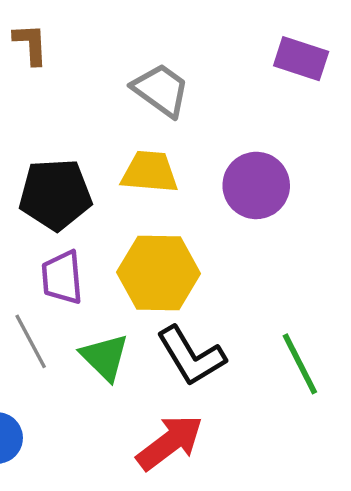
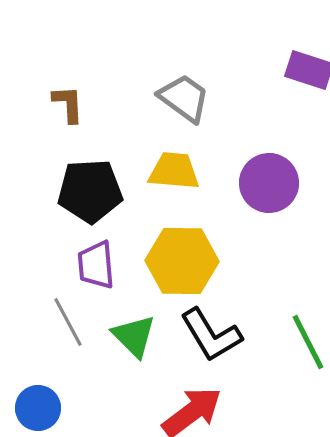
brown L-shape: (31, 44) -> (68, 104), moved

